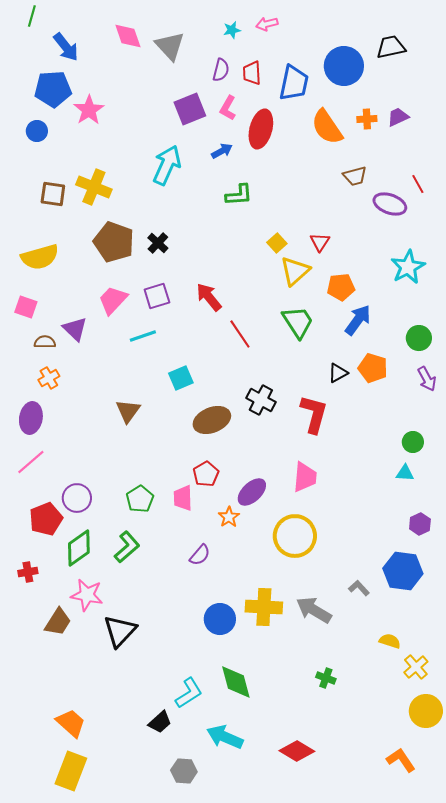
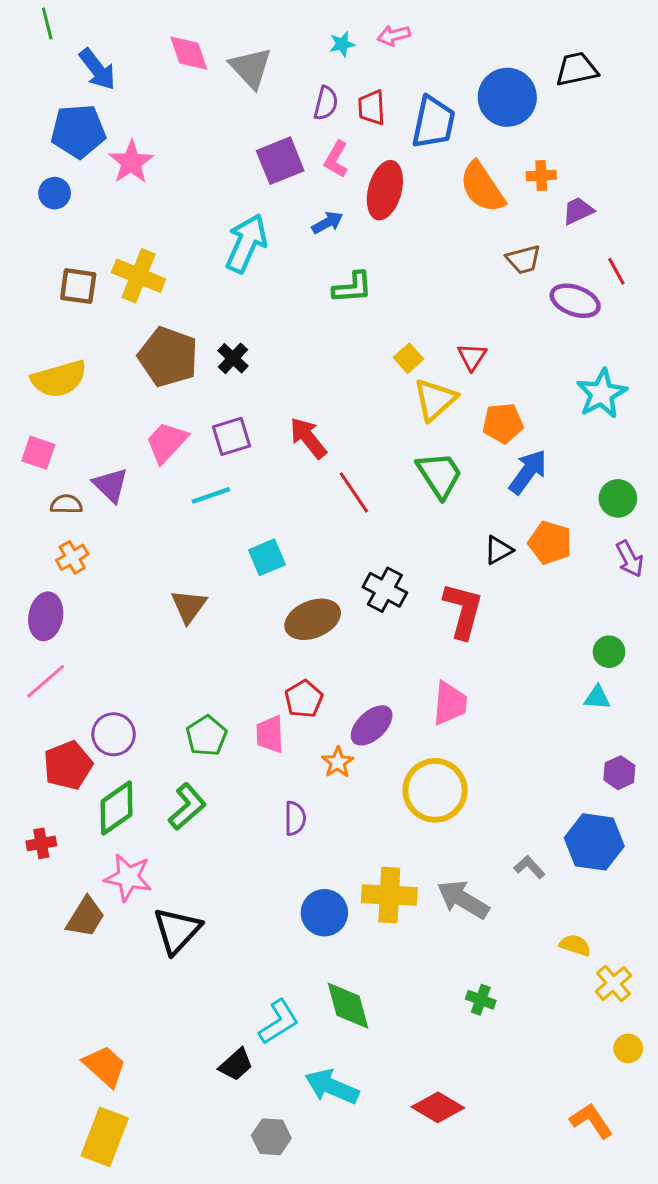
green line: (32, 16) -> (47, 24), turned -30
purple trapezoid: (398, 117) -> (578, 211), moved
purple semicircle: (200, 555) -> (295, 818), turned -40
yellow circle: (426, 711) -> (628, 1048), size x0.6

